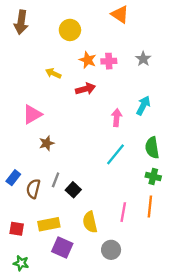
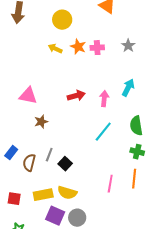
yellow arrow: (53, 73) -> (55, 49), moved
red arrow: (85, 89) -> (76, 96), moved
pink triangle: (32, 114) -> (28, 96), turned 42
yellow semicircle: (90, 222) -> (67, 193), moved, turned -60
gray circle: (111, 250) -> (77, 218), moved

